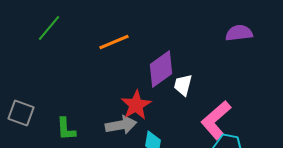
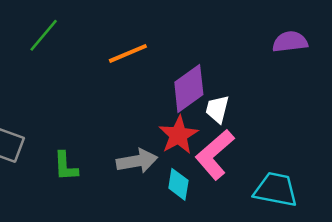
red star: (136, 105) -> (178, 135), moved
pink L-shape: (216, 120) -> (215, 155), moved

